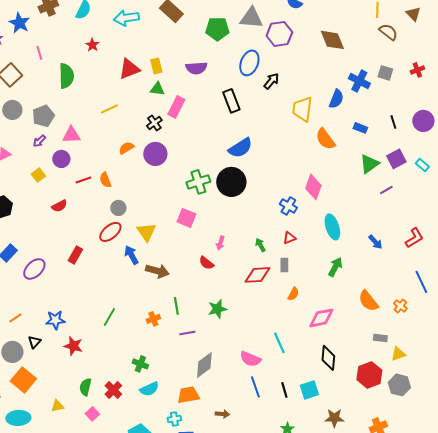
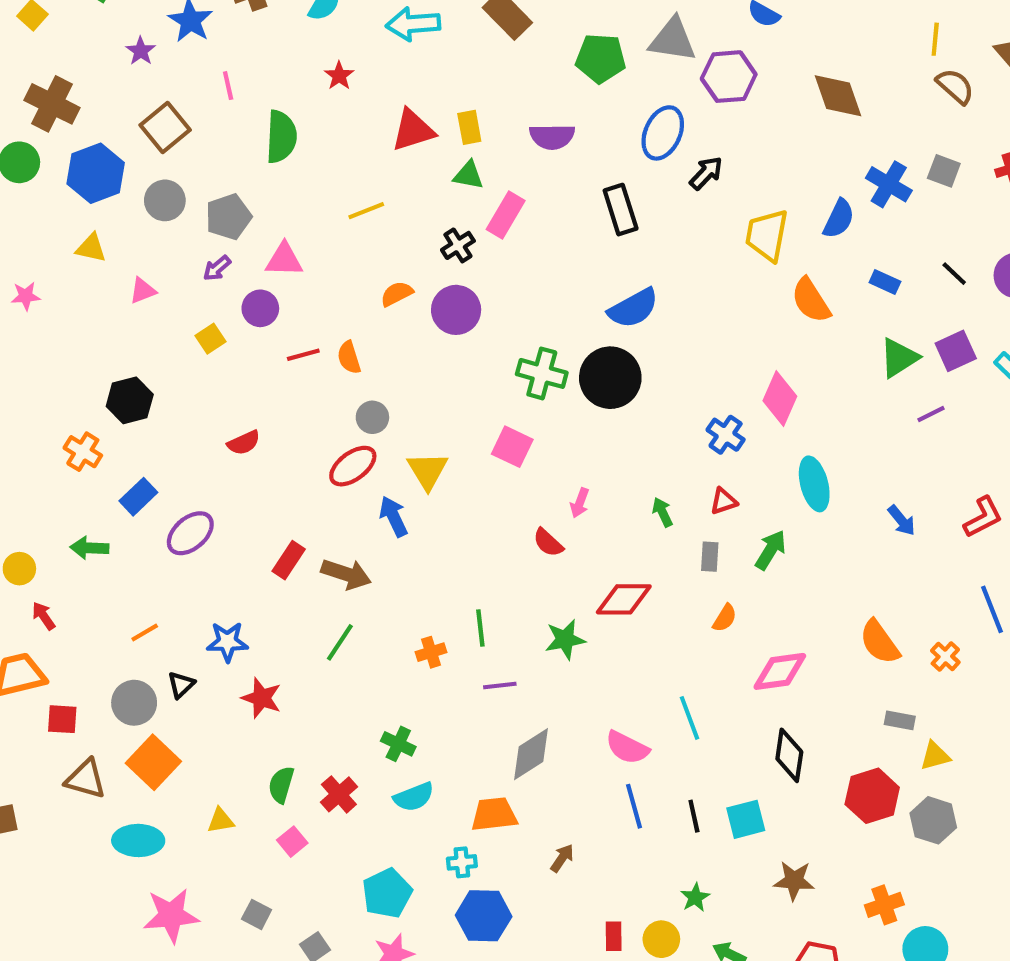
black line: (393, 122) -> (954, 274), turned -32
green cross: (198, 182) -> (542, 373), turned 30
red semicircle: (59, 206) -> (244, 443), moved
red rectangle: (75, 255) -> (289, 560), moved
green arrow: (335, 267) -> (771, 550), moved
brown arrow: (157, 271) -> (346, 574), moved
red diamond: (257, 275) -> (624, 599), moved
brown arrow: (222, 414) -> (562, 858), turned -64

